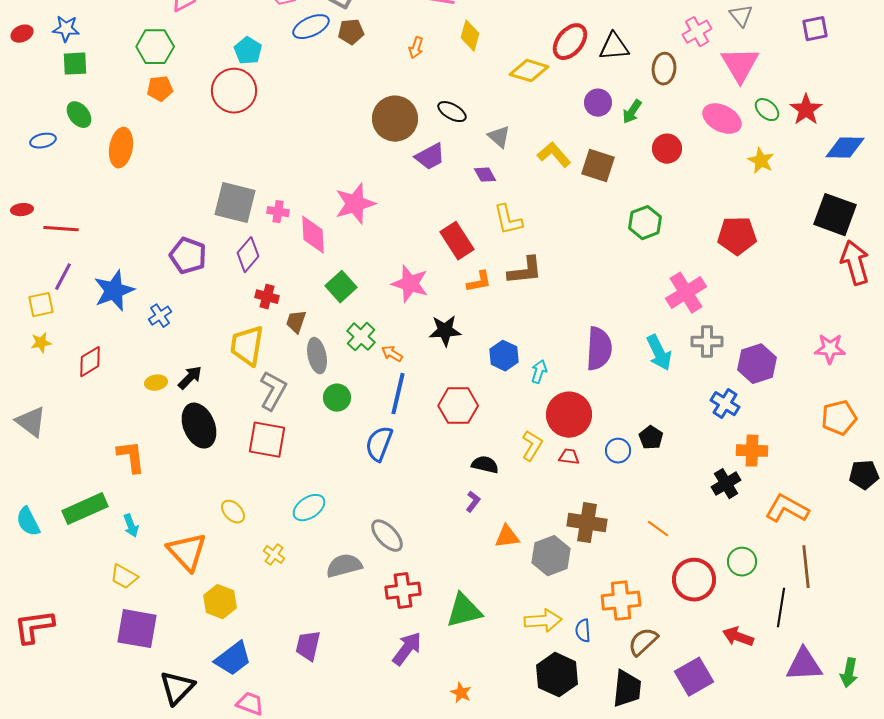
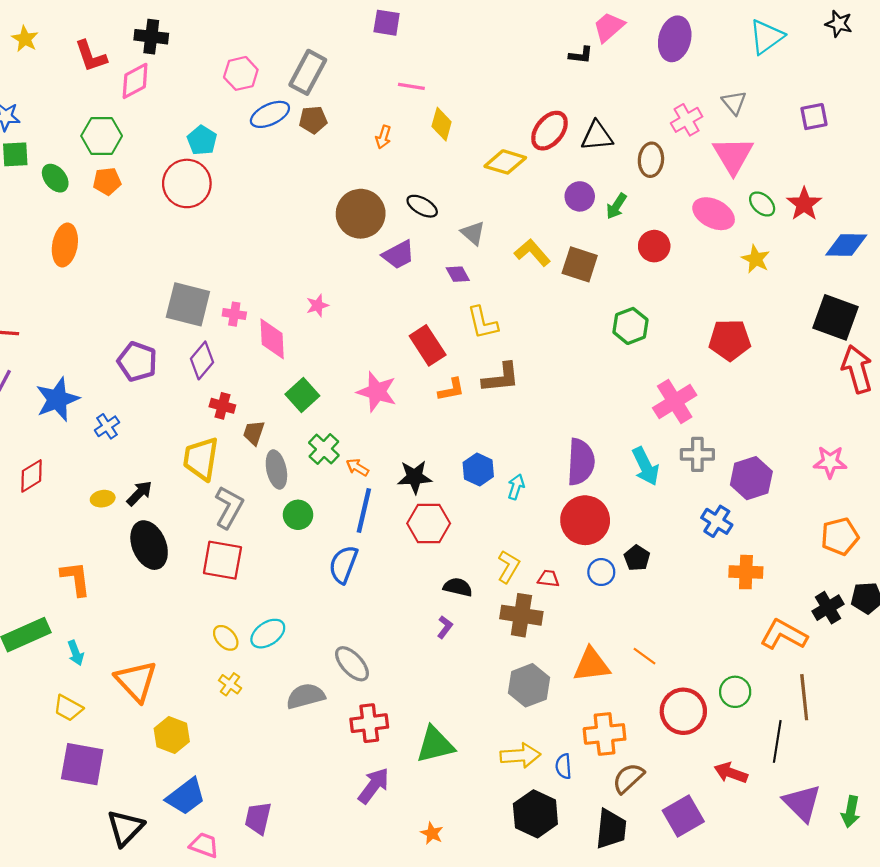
green ellipse: (79, 115) -> (55, 178), moved
pink star: (355, 204) -> (317, 305), size x0.5
black star: (445, 331) -> (415, 477), moved
red circle: (569, 415) -> (585, 520), moved
black cross: (726, 484) -> (828, 608), moved
yellow ellipse: (233, 512) -> (226, 638), moved
brown cross: (587, 523) -> (521, 615), moved
orange triangle: (507, 537) -> (592, 665), moved, size x1.4
purple trapezoid: (308, 646) -> (258, 818), moved
purple triangle: (804, 665) -> (802, 803), turned 48

